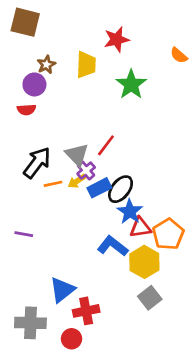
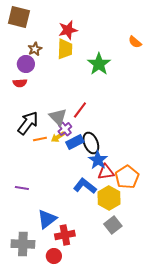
red star: (117, 39) -> (68, 30), moved
black ellipse: (121, 189) -> (91, 143), turned -60
purple line: (24, 234) -> (22, 188), moved

